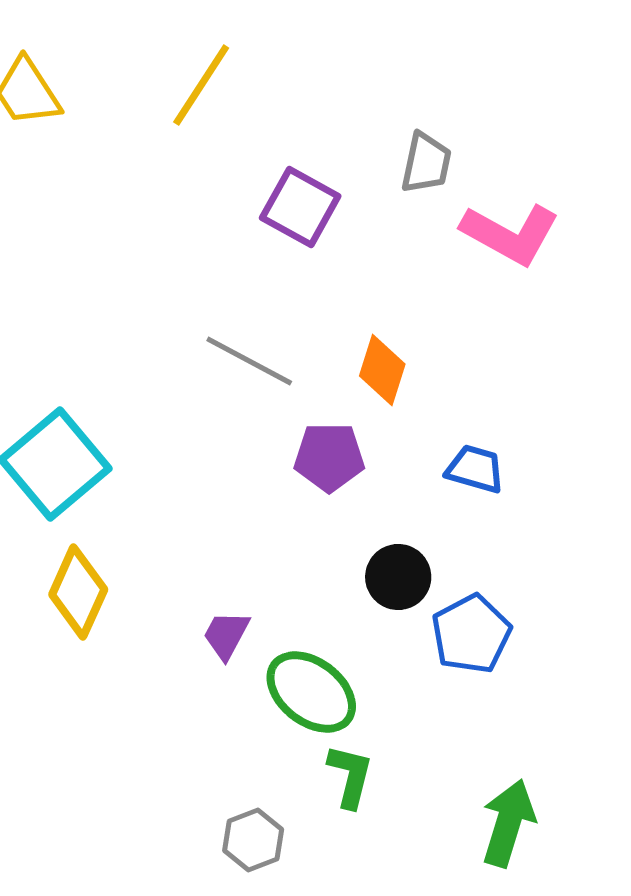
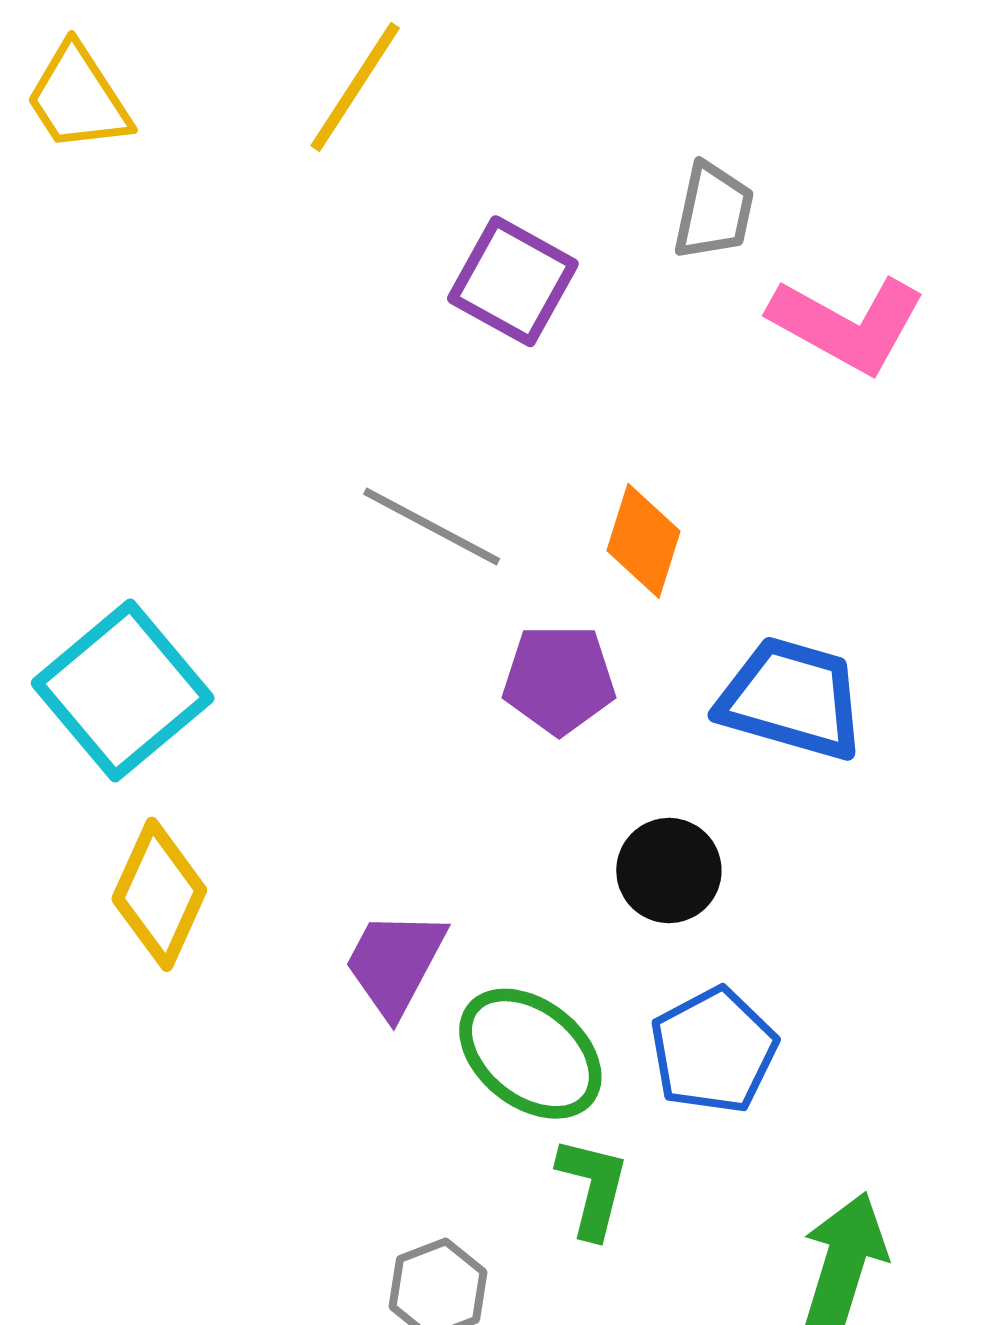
blue trapezoid: (475, 469) -> (792, 698), size x1.6
blue pentagon: (471, 634) -> (714, 1050), moved
purple trapezoid: (226, 635) -> (395, 963), size x1.4

